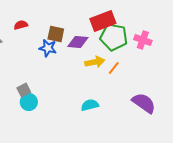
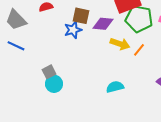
blue star: (48, 48) -> (73, 30), turned -30
yellow arrow: (95, 62) -> (120, 44), turned 30

